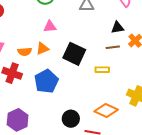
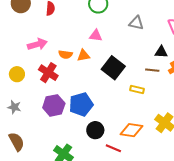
blue pentagon: (46, 81) -> (81, 104), moved
orange diamond: (106, 111) -> (132, 130), turned -30
purple hexagon: (18, 120) -> (54, 105), moved

